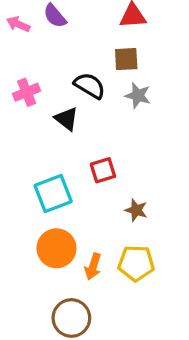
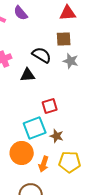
black triangle: (66, 119) -> (28, 75), turned -42
cyan square: (53, 193) -> (35, 128), moved
brown star: (136, 210) -> (57, 136), moved

